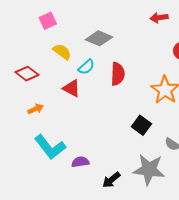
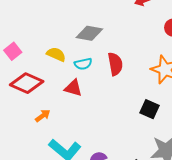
pink square: (48, 21) -> (13, 51), moved
cyan semicircle: (86, 67) -> (83, 64), turned 42
red diamond: (27, 74) -> (27, 83), size x1.4

